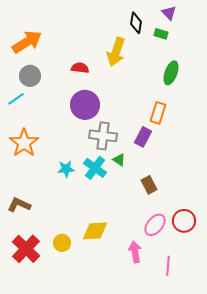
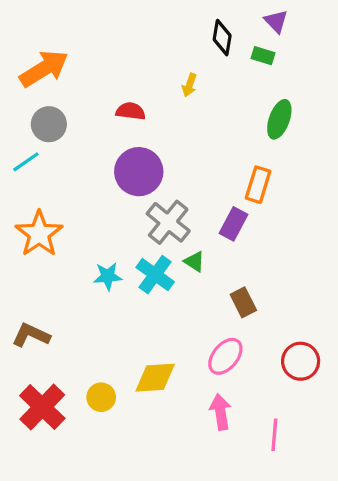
yellow arrow: (116, 52) -> (189, 85), size x0.5
gray cross: (103, 136) -> (168, 222), turned 32
pink ellipse: (155, 225) -> (225, 356), moved

